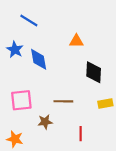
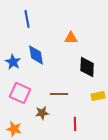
blue line: (29, 20) -> (27, 19), turned 48
blue star: (15, 50) -> (13, 62), moved
pink square: (21, 100) -> (20, 93), turned 30

